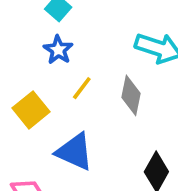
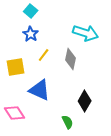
yellow square: (31, 110) -> (16, 67), turned 30

